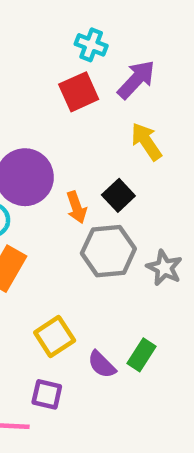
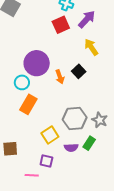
gray hexagon: (108, 251) -> (75, 118), moved
gray star: (164, 268) -> (100, 120), moved
purple semicircle: (102, 364) -> (71, 148), turned -48

